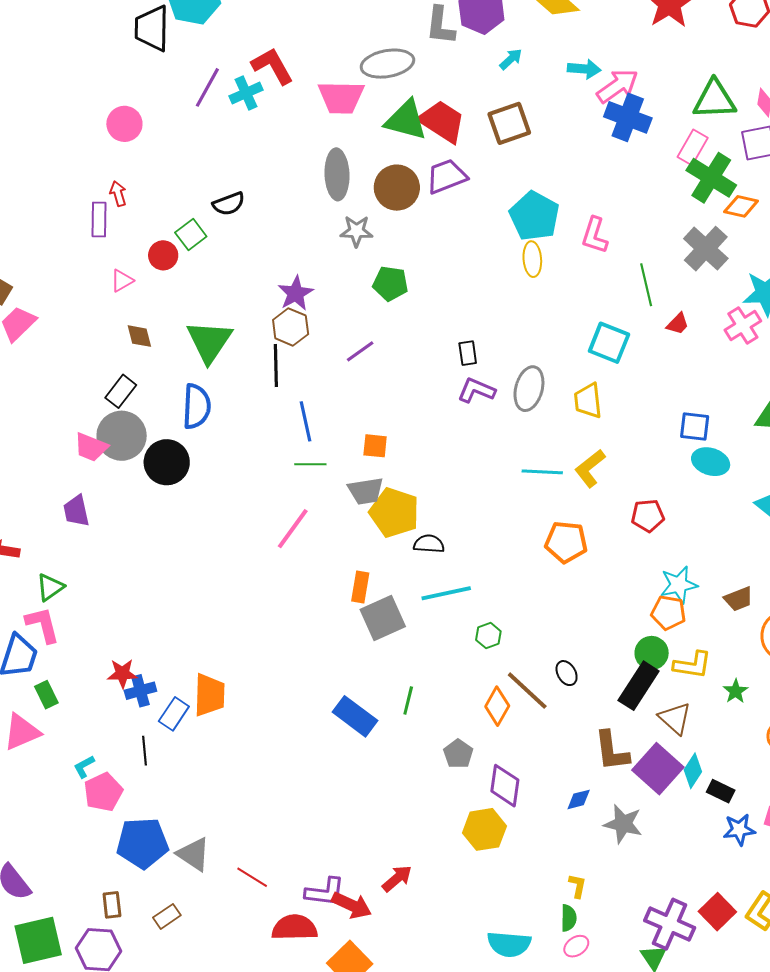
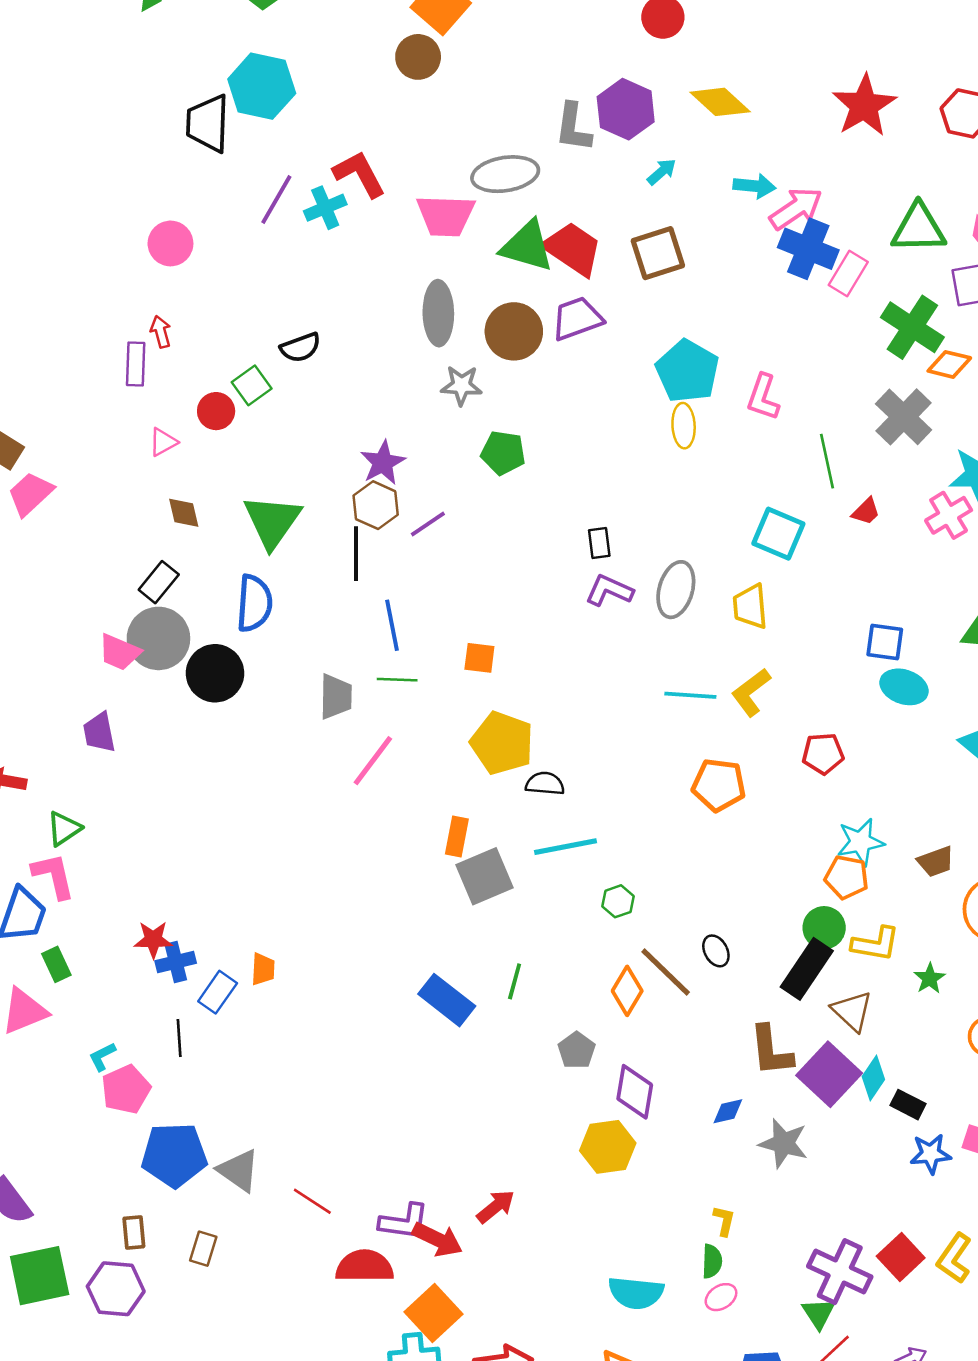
pink rectangle: (693, 147) -> (848, 273), moved
purple line: (360, 351) -> (428, 524), moved
gray trapezoid: (366, 491) -> (336, 697), moved, turned -81
orange trapezoid: (209, 695) -> (263, 969), size x0.6
brown rectangle: (167, 916) -> (203, 1249), turned -40

